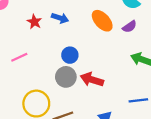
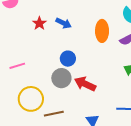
orange ellipse: (102, 21) -> (102, 31), turned 35
pink line: (19, 57) -> (17, 66), moved

